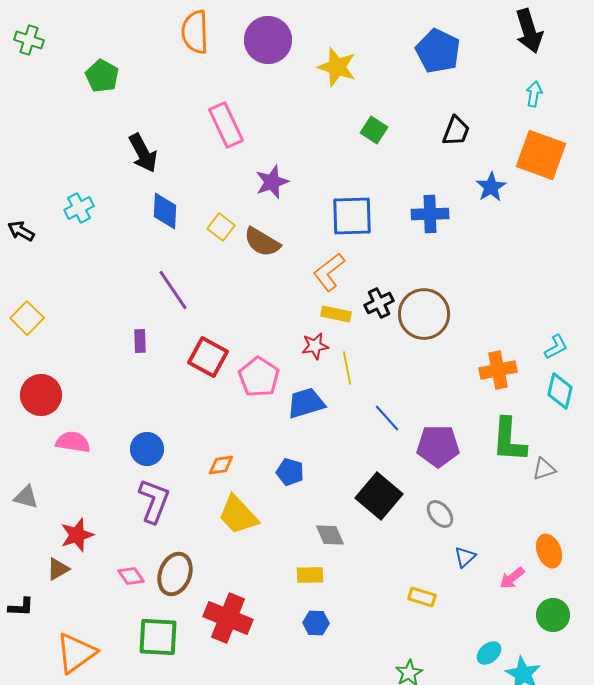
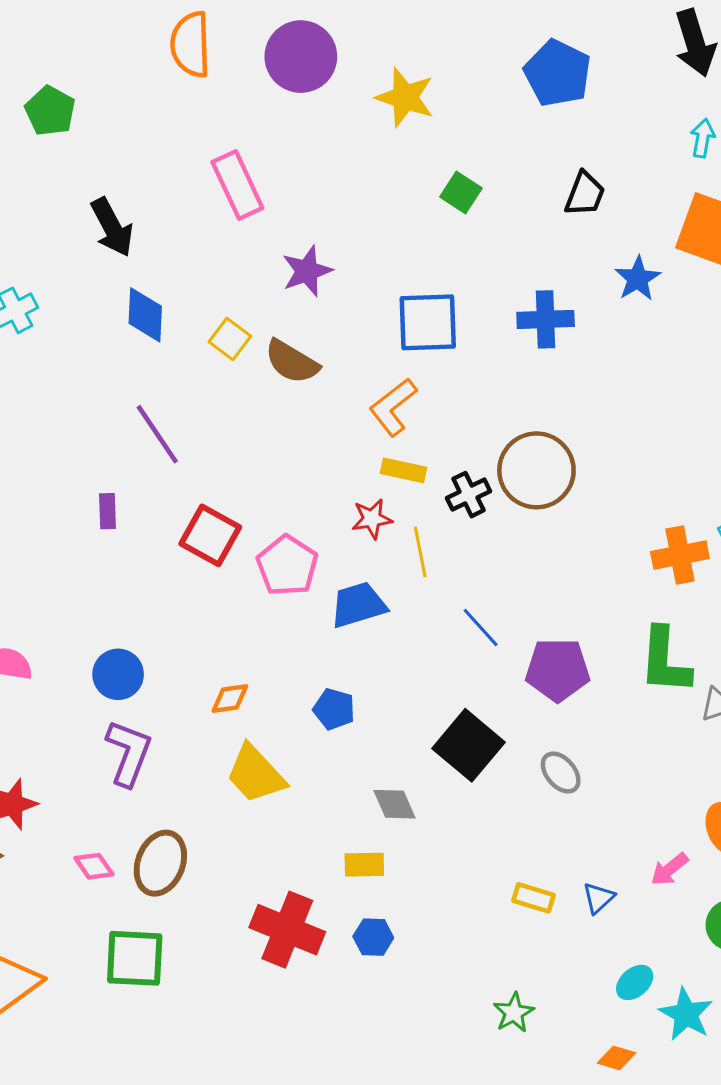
black cross: (379, 303) -> (468, 495), moved
orange cross: (498, 370) -> (680, 555), moved
blue triangle: (465, 557) -> (598, 898), moved
red cross: (228, 618) -> (287, 930), moved

